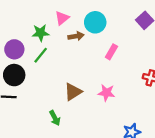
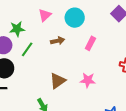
green star: (41, 33) -> (17, 29), moved
brown arrow: (76, 36) -> (58, 41), moved

